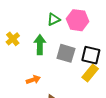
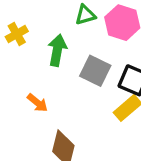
orange arrow: (33, 80) -> (37, 103), turned 48

